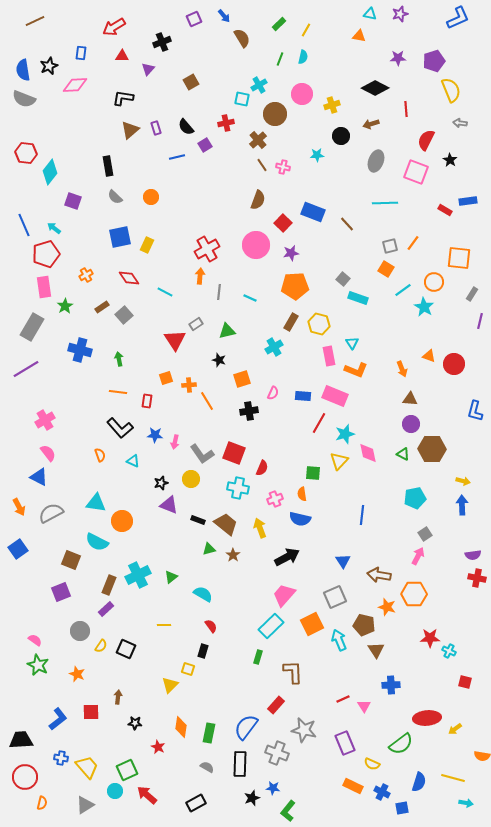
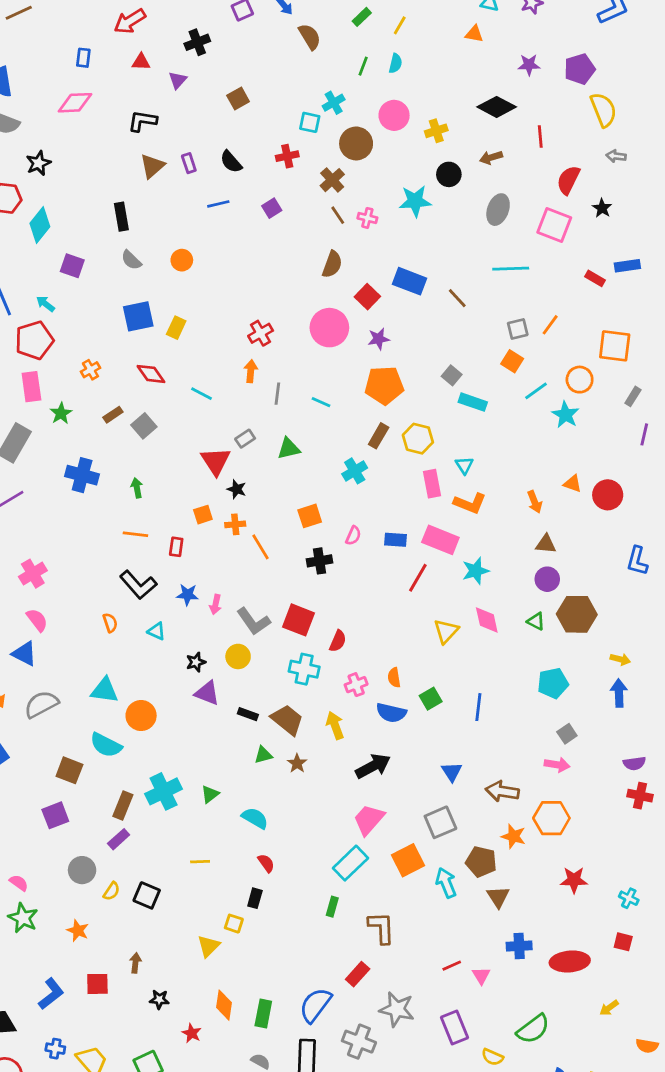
black star: (49, 66) -> (38, 163), moved
purple square: (205, 145) -> (272, 208), moved
cyan star: (317, 155) -> (415, 201), size x1.6
red cross: (207, 249) -> (261, 333), size x0.7
black star: (219, 360) -> (237, 489), moved
cyan star: (345, 434) -> (476, 571), moved
green square: (313, 473) -> (431, 699), moved, turned -35
pink arrow: (418, 556) -> (557, 765), turned 72
cyan cross: (449, 651) -> (629, 898), moved
red ellipse: (427, 718) -> (570, 961), moved

